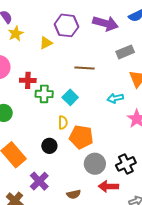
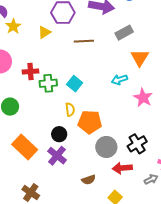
brown line: (85, 68) -> (84, 41), moved
purple cross: (39, 181) -> (57, 156), moved

